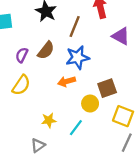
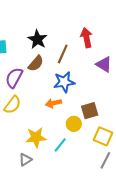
brown semicircle: (46, 50) -> (36, 63), moved
purple semicircle: (22, 55) -> (14, 78), size x1.5
yellow star: (49, 120) -> (36, 137), size x1.5

